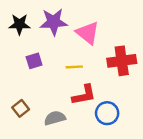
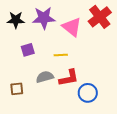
red cross: (122, 61) -> (100, 17), moved, turned -30
brown square: (21, 108) -> (17, 89), turned 32
gray semicircle: (55, 118) -> (45, 77), moved

